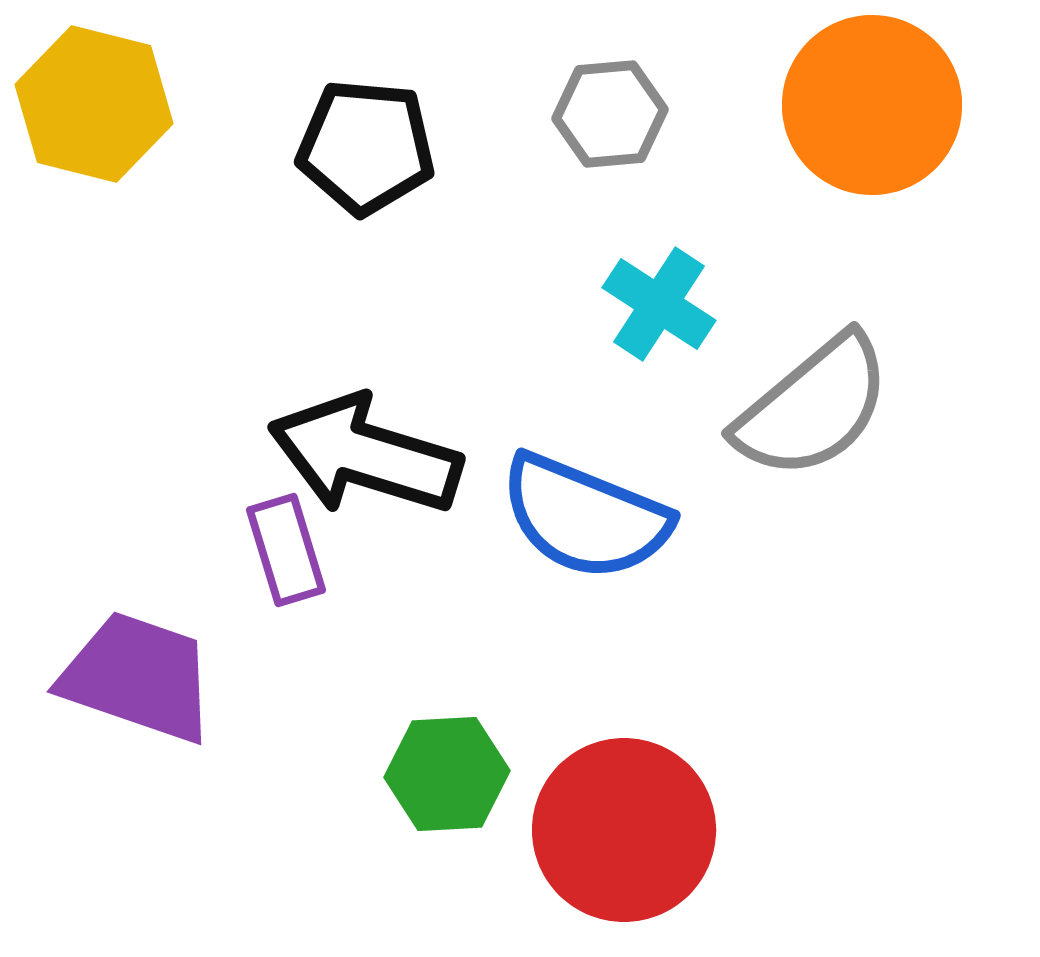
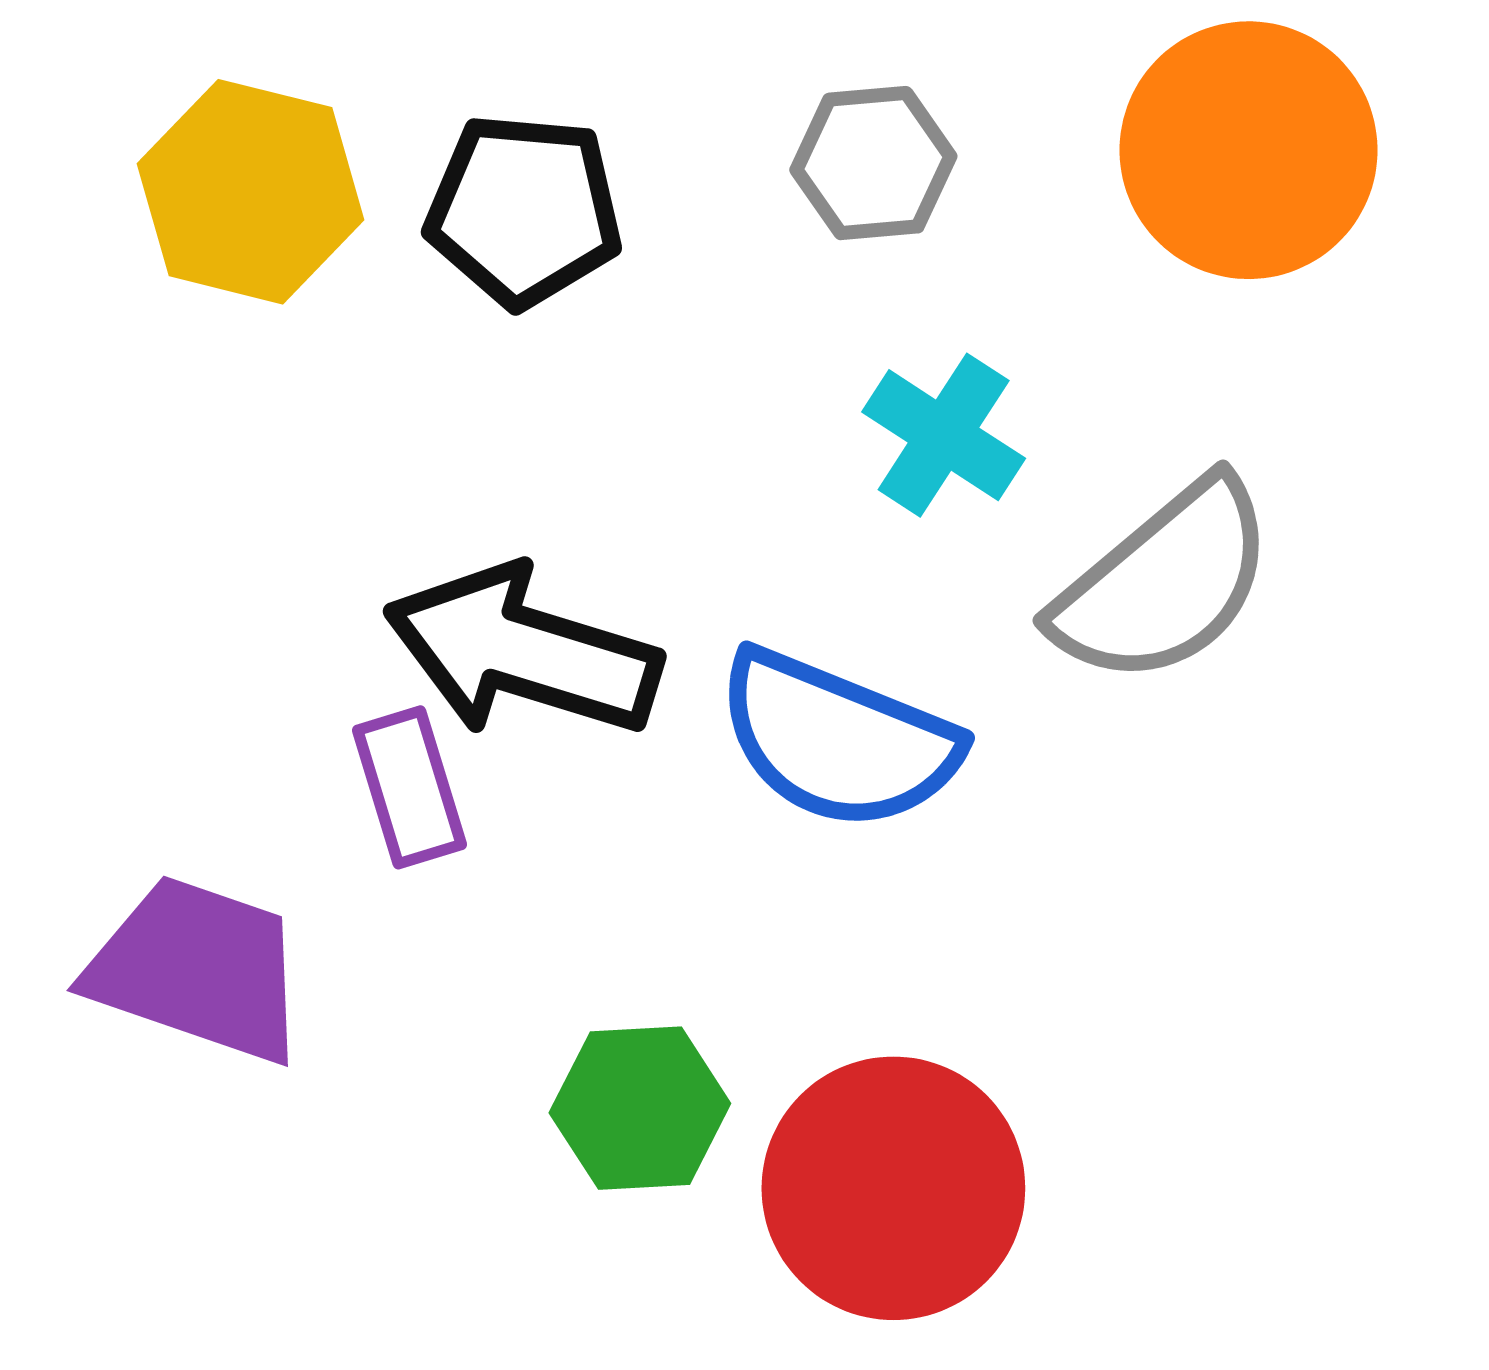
yellow hexagon: (94, 104) -> (250, 192), moved

